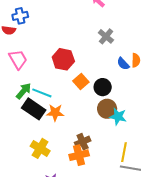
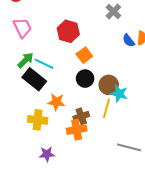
black circle: (103, 87) -> (85, 79), moved
orange star: (55, 113) -> (56, 102), moved
yellow cross: (40, 148) -> (38, 120), turned -30
yellow line: (124, 152) -> (106, 108), moved

